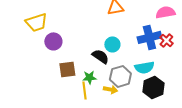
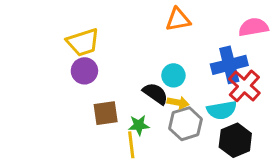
yellow trapezoid: (36, 22) -> (83, 42), moved
red cross: (166, 40) -> (244, 86), moved, size x1.5
yellow arrow: (110, 89) -> (178, 103), moved

